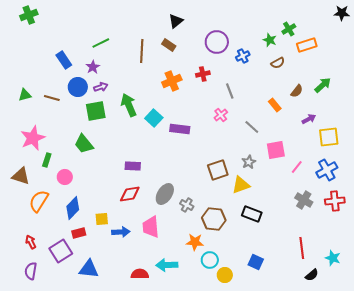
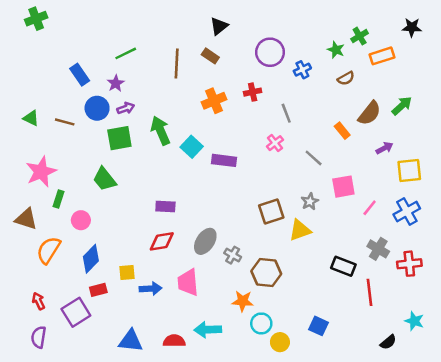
black star: (342, 13) -> (412, 27), moved
brown semicircle: (297, 91) -> (370, 113), size x1.5
green triangle: (25, 95) -> (31, 118), turned 40
red cross: (335, 201) -> (409, 264), moved
black rectangle: (252, 214) -> (343, 266), moved
red line: (302, 248) -> (370, 292), moved
blue triangle: (89, 269) -> (131, 341), moved

